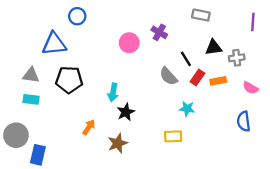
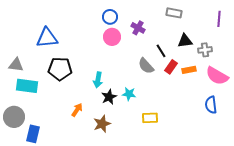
blue circle: (77, 16) -> (110, 17), moved
gray triangle: (31, 75) -> (16, 65), moved
pink semicircle: (251, 88) -> (217, 76), size x1.6
cyan rectangle: (31, 99) -> (27, 86), size x1.5
cyan star: (187, 109) -> (129, 94), moved

